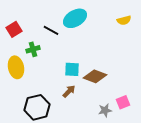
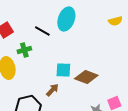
cyan ellipse: (75, 18) -> (66, 19), turned -40
brown arrow: (69, 91) -> (52, 90), moved

